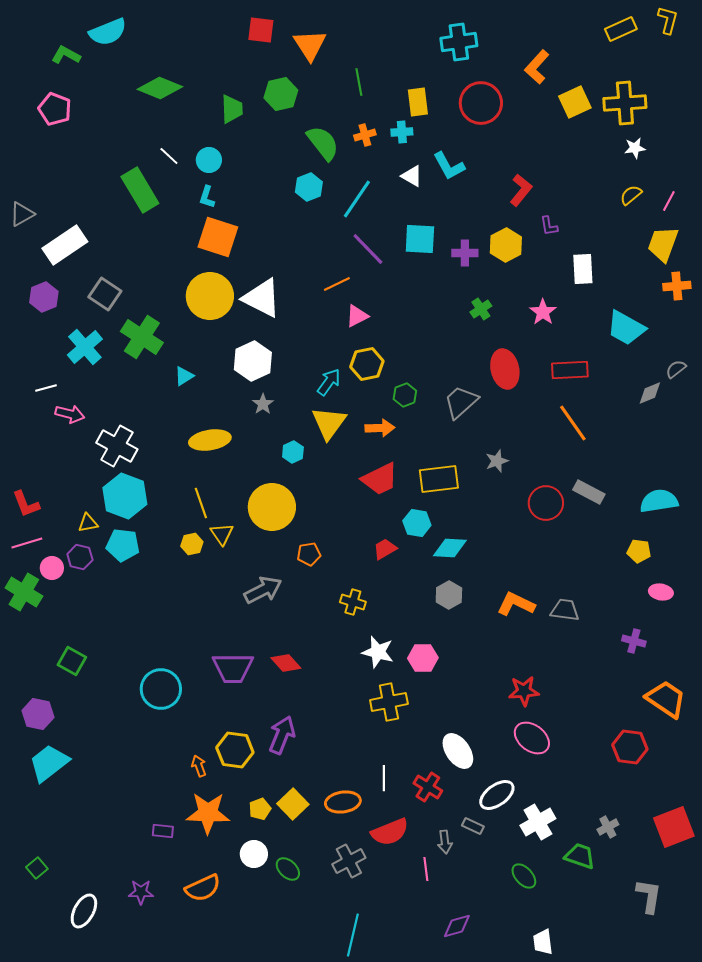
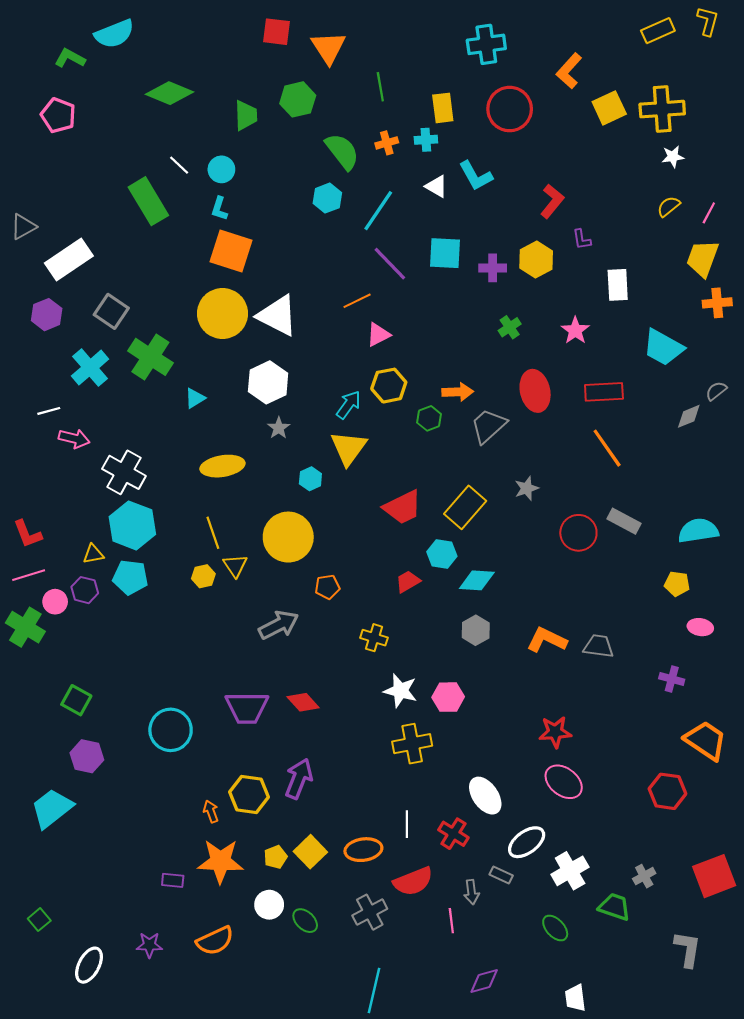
orange arrow: (380, 428) -> (458, 392), moved
yellow rectangle: (439, 479) -> (465, 507), turned -42
purple hexagon: (38, 714) -> (87, 756), moved

